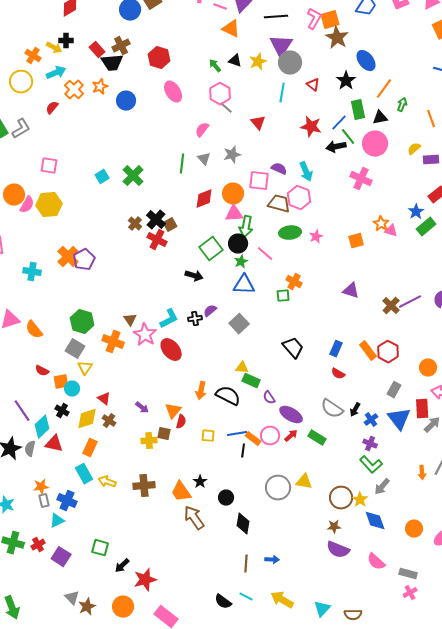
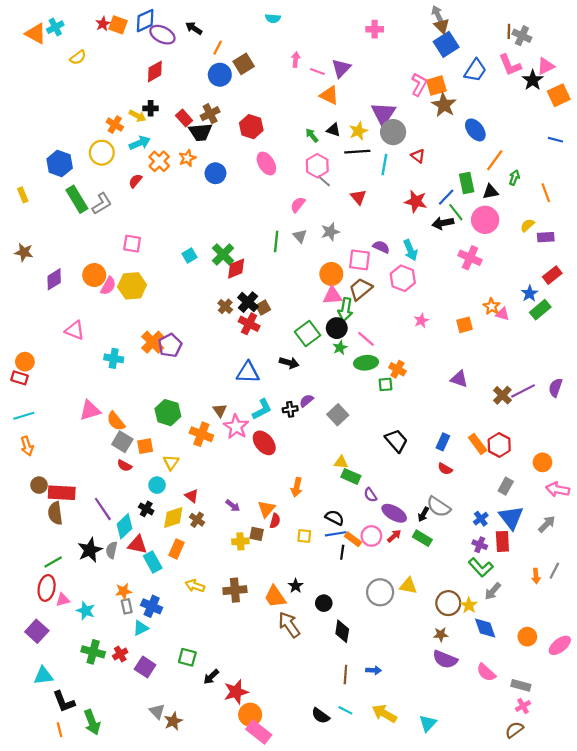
black line: (276, 17) -> (357, 152), moved
black star: (346, 81) -> (533, 80), moved
red diamond: (204, 199) -> (236, 269), moved
brown trapezoid: (279, 204) -> (361, 289), moved, turned -55
green ellipse: (290, 233) -> (366, 363), moved
blue triangle: (244, 285) -> (248, 372), moved
gray square: (75, 349) -> (122, 442), moved
orange square: (61, 382) -> (145, 446), moved
black semicircle: (228, 396) -> (335, 518), moved, size x0.7
red rectangle: (422, 409) -> (502, 541), moved
black arrow: (355, 410) -> (423, 514), moved
cyan rectangle: (84, 474) -> (153, 562), moved
orange circle: (123, 607) -> (250, 715), moved
brown semicircle: (353, 615) -> (514, 730), moved, turned 144

